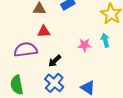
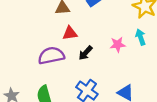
black arrow: (55, 61) -> (85, 53), moved

